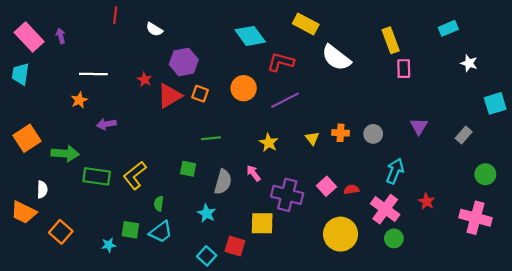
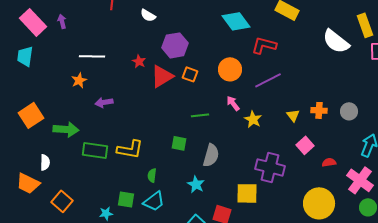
white semicircle: (336, 58) -> (336, 41), moved
pink arrow: (253, 173) -> (233, 103), moved
yellow L-shape: (135, 175) -> (130, 149), turned -132
pink square: (326, 186) -> (305, 145), moved

